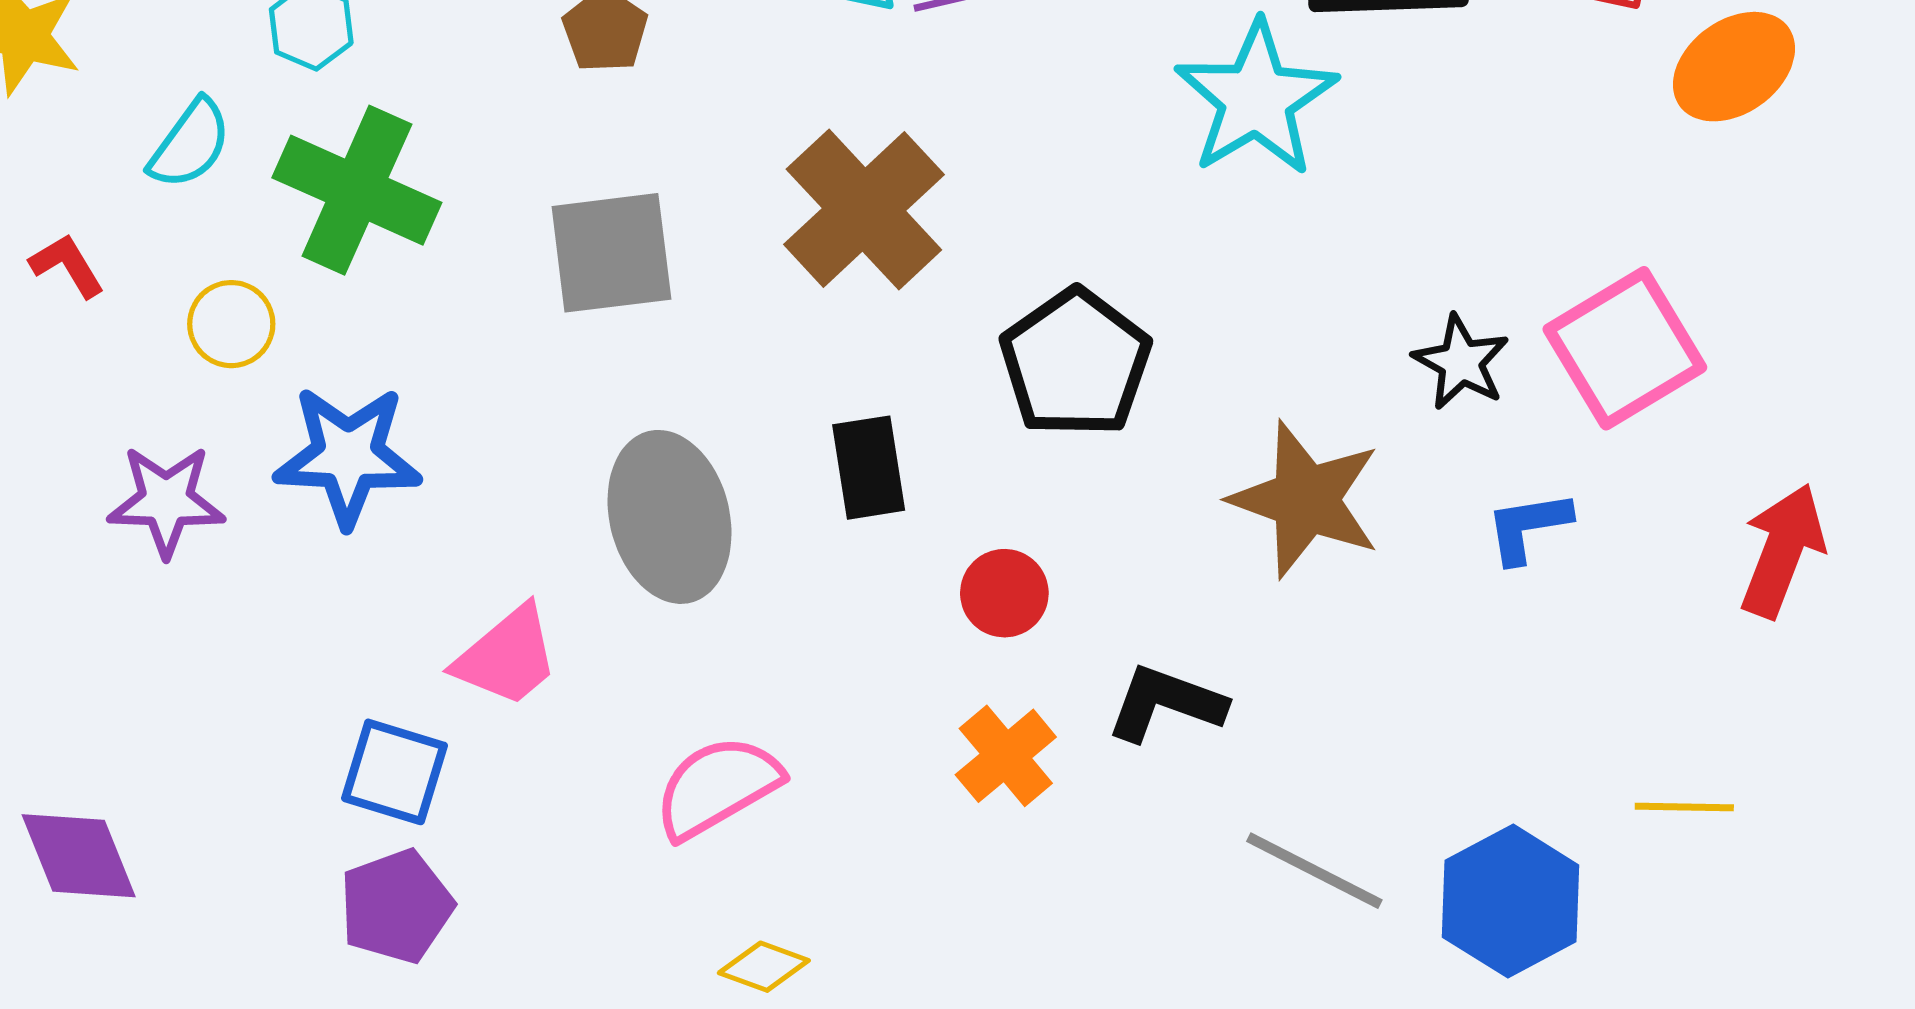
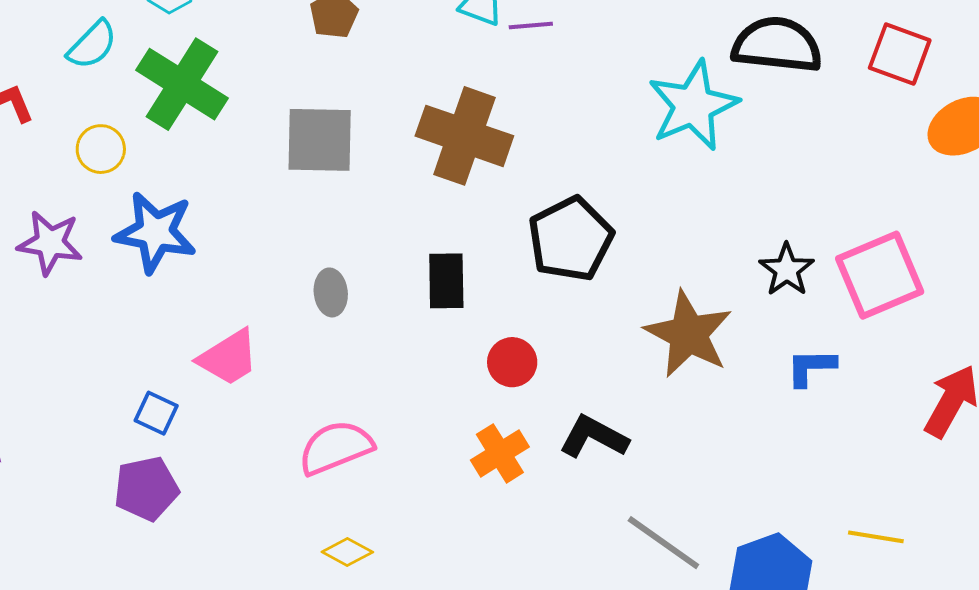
brown cross: (864, 210) -> (464, 136), turned -36
gray ellipse: (670, 517) -> (331, 292), size x0.5
blue square: (395, 772) -> (156, 413), size x0.7

